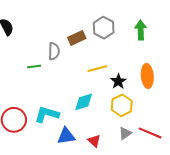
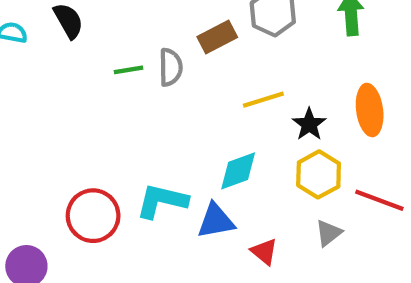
green line: (34, 67) -> (128, 70), moved
red line: (150, 133) -> (379, 200), moved
blue triangle: (66, 136) -> (216, 221), moved

